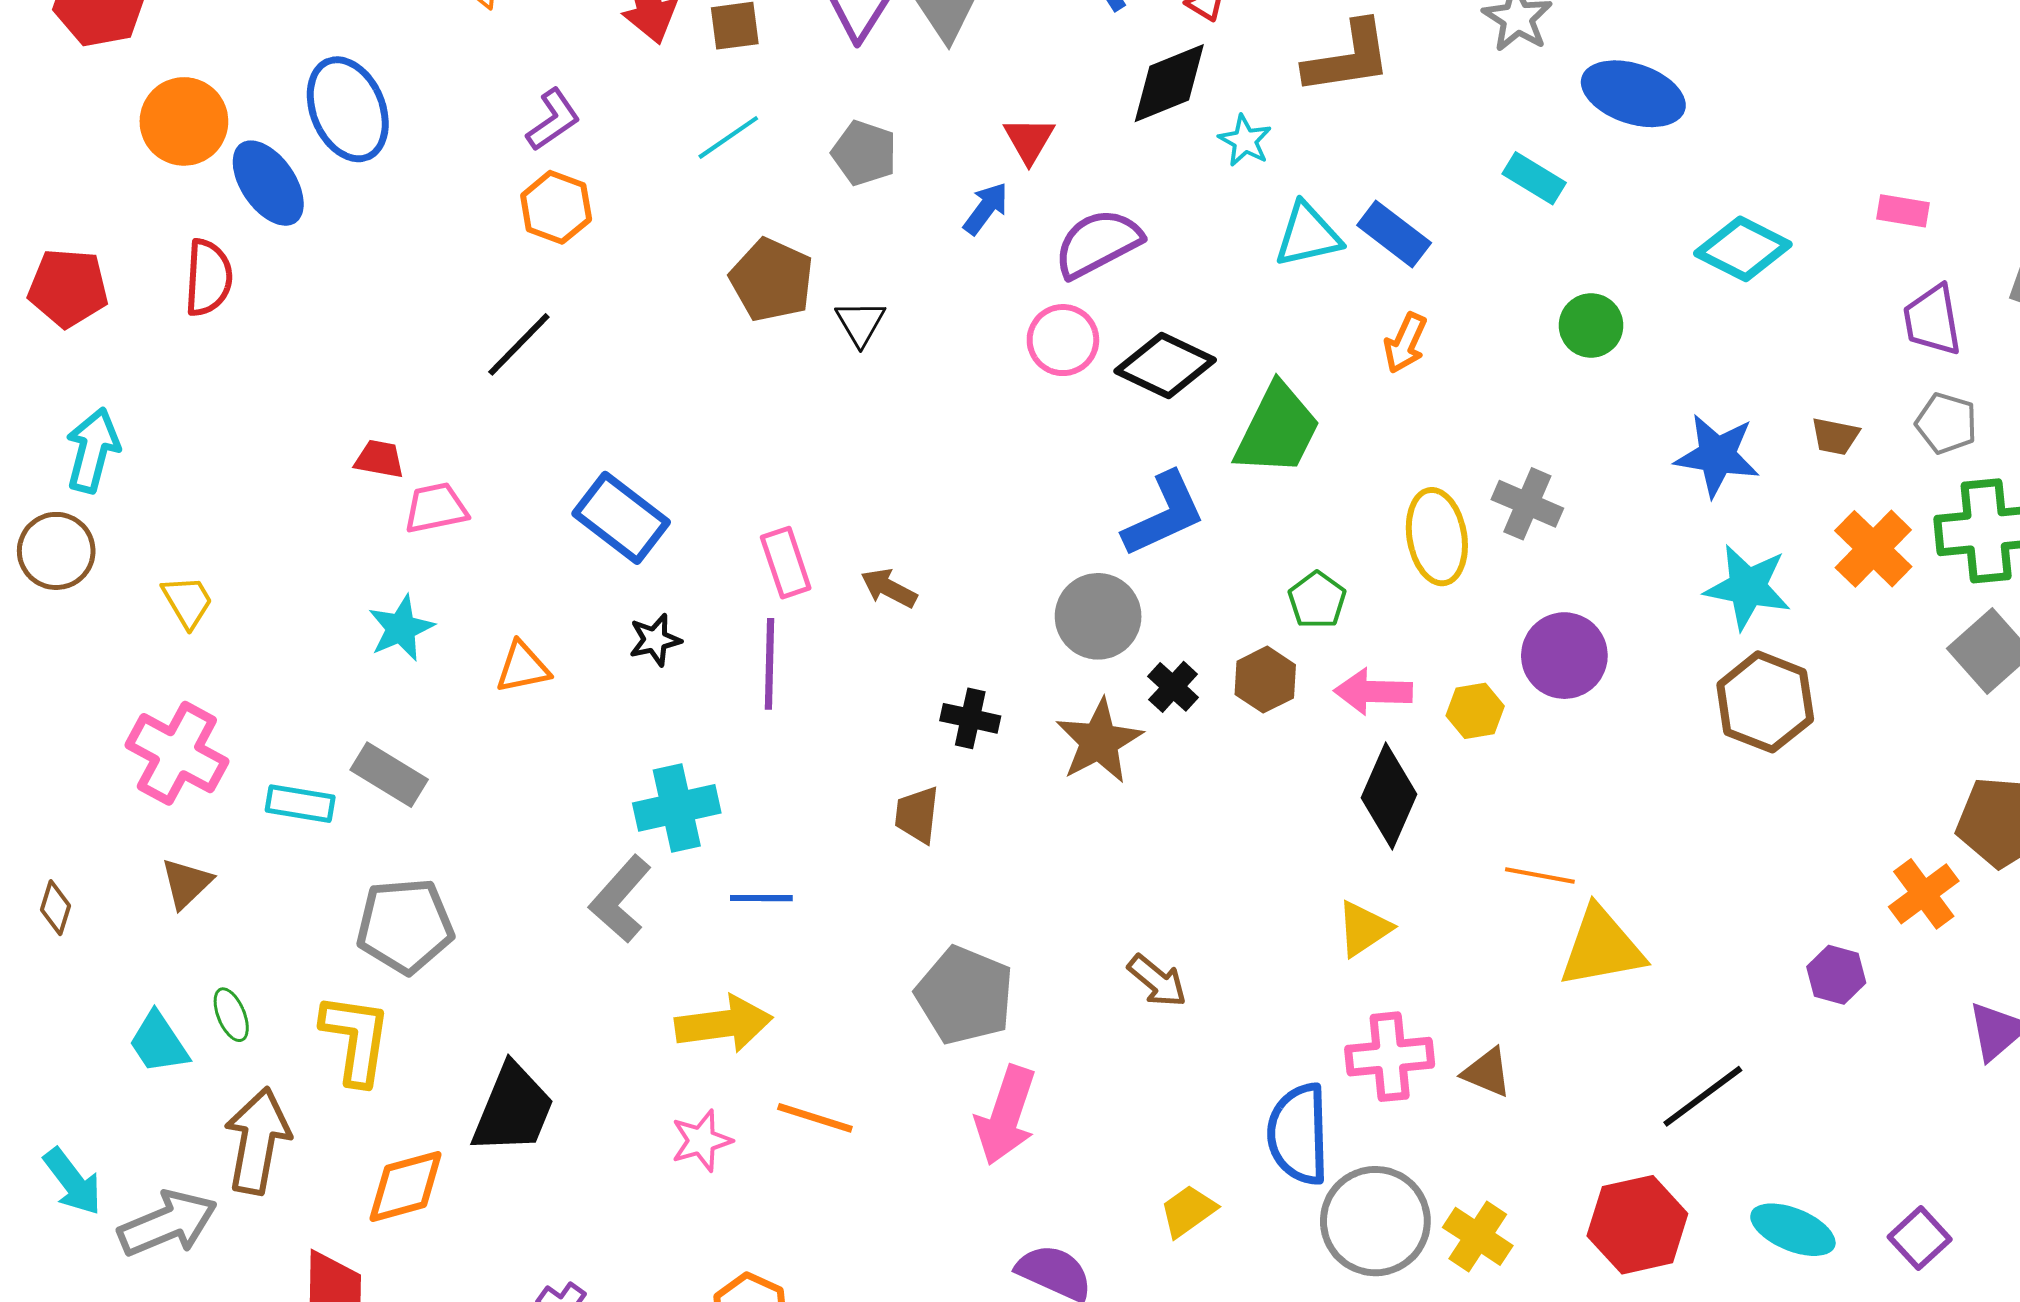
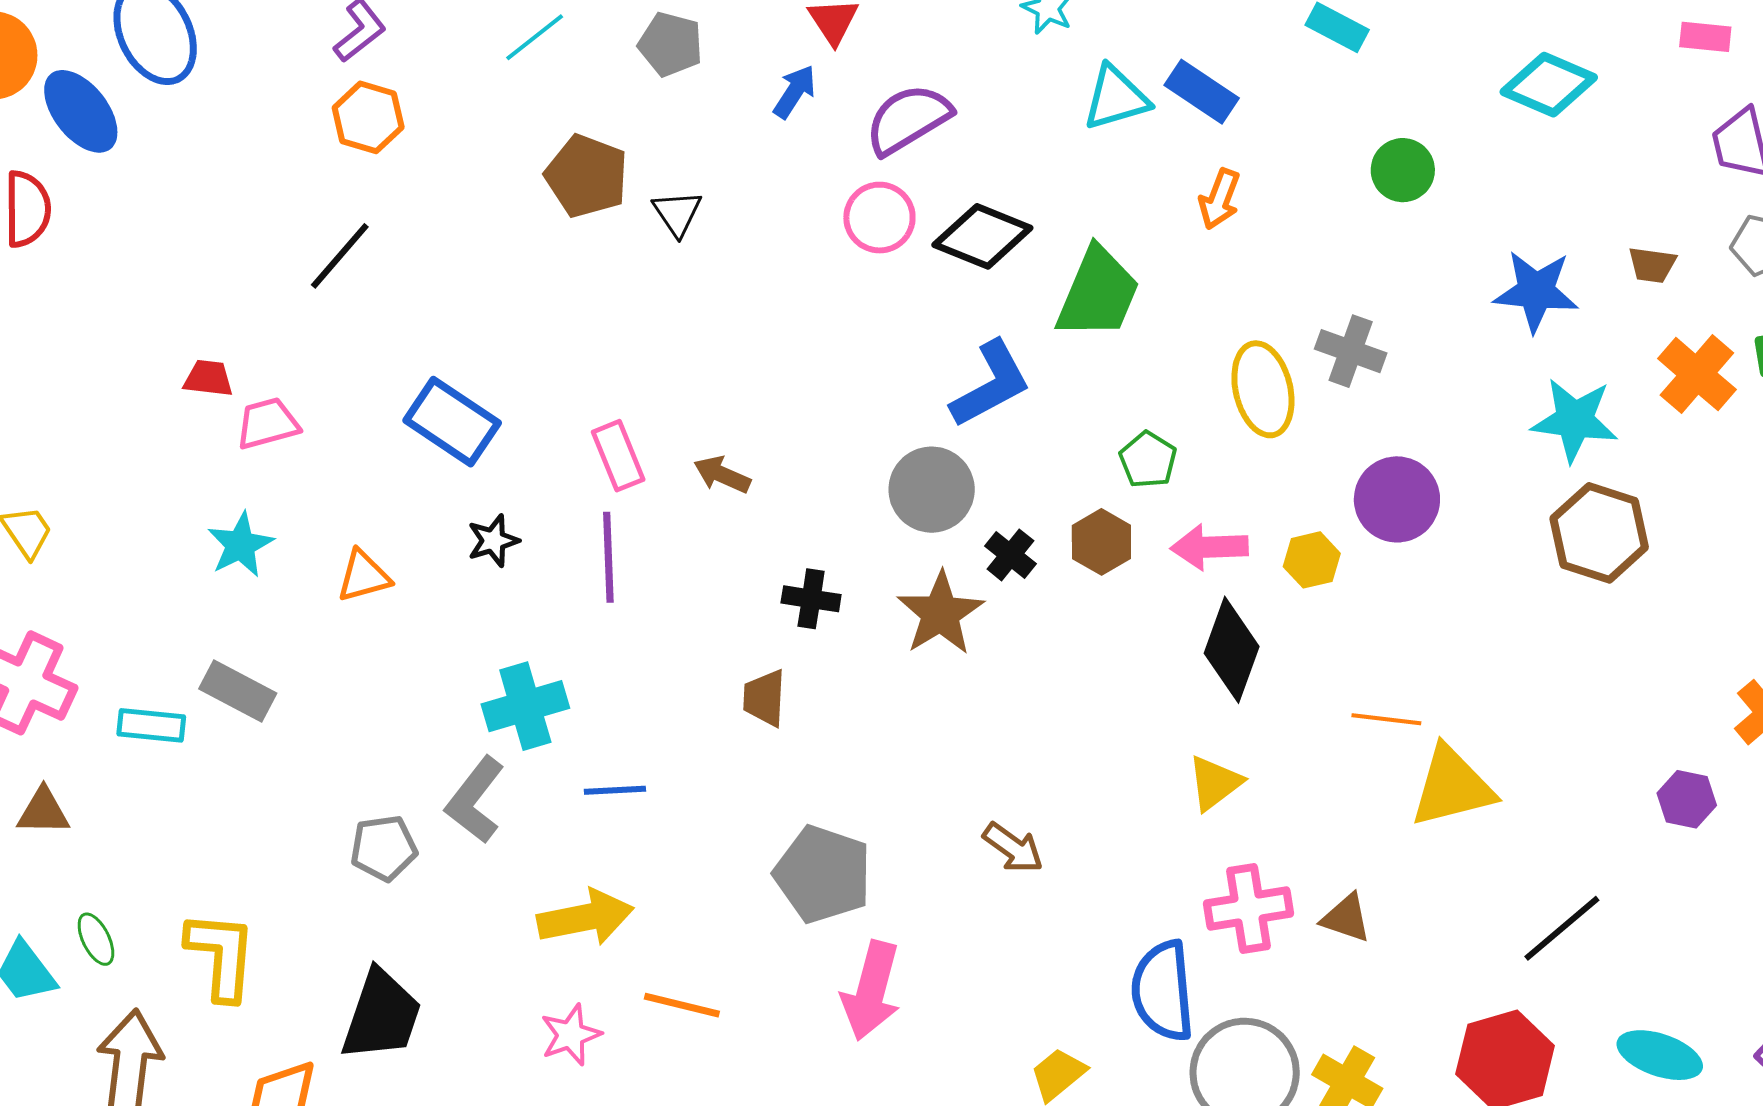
brown triangle: (186, 883) -> (43, 811), turned 48
gray pentagon: (405, 926) -> (384, 848), moved, size x0.7

